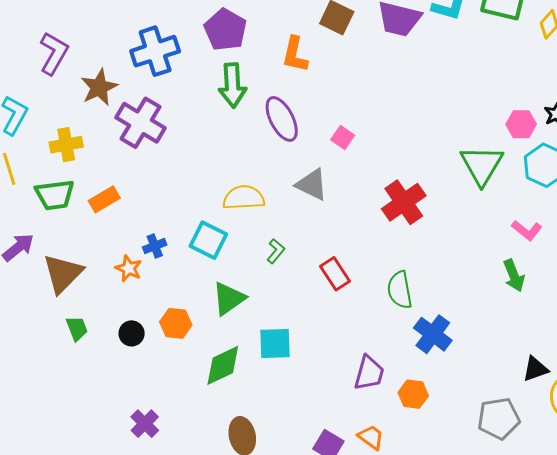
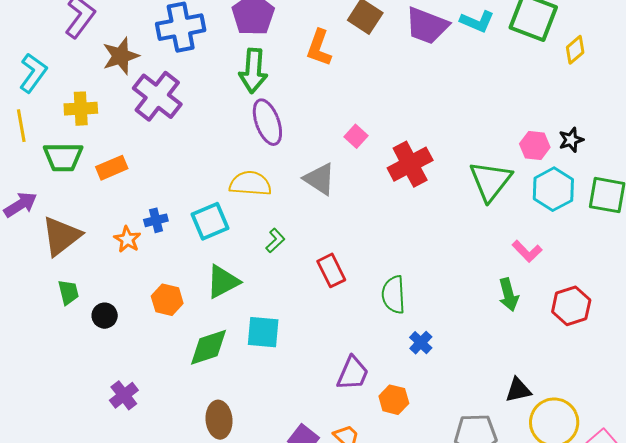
purple ellipse: (282, 119) -> (267, 122), moved
red cross: (404, 202) -> (410, 164), moved
cyan square: (208, 240) -> (210, 221), turned 33
black circle: (132, 333) -> (105, 316), moved
blue cross: (433, 334) -> (421, 343), size x0.6

